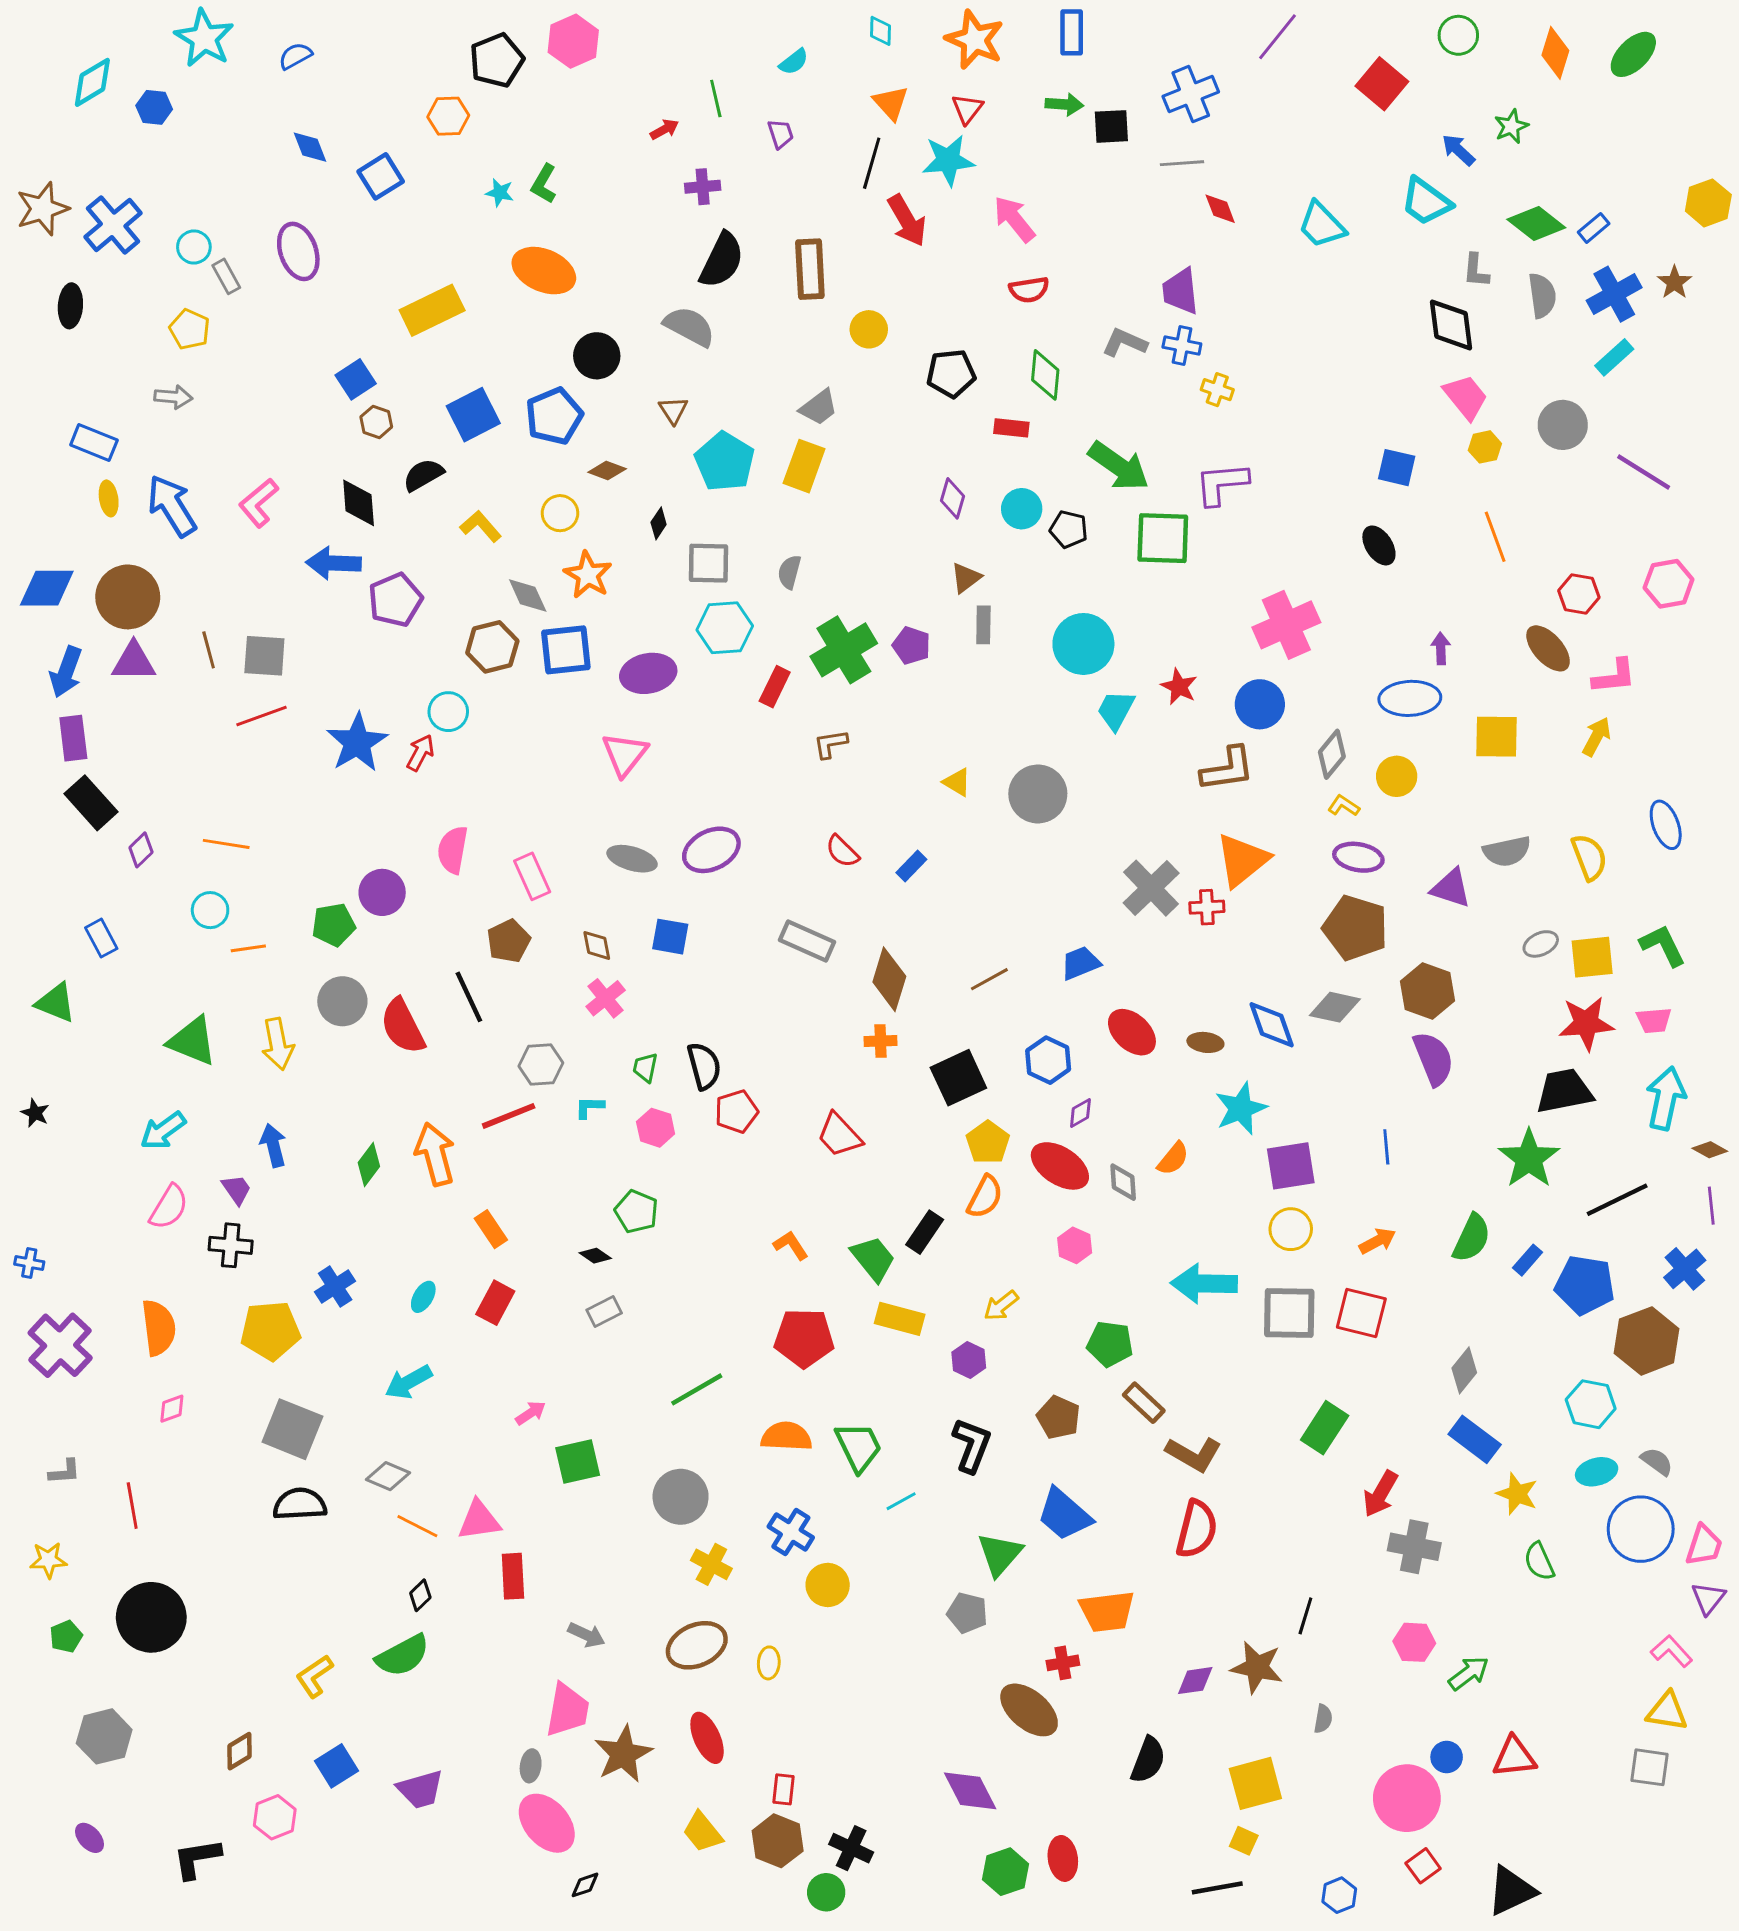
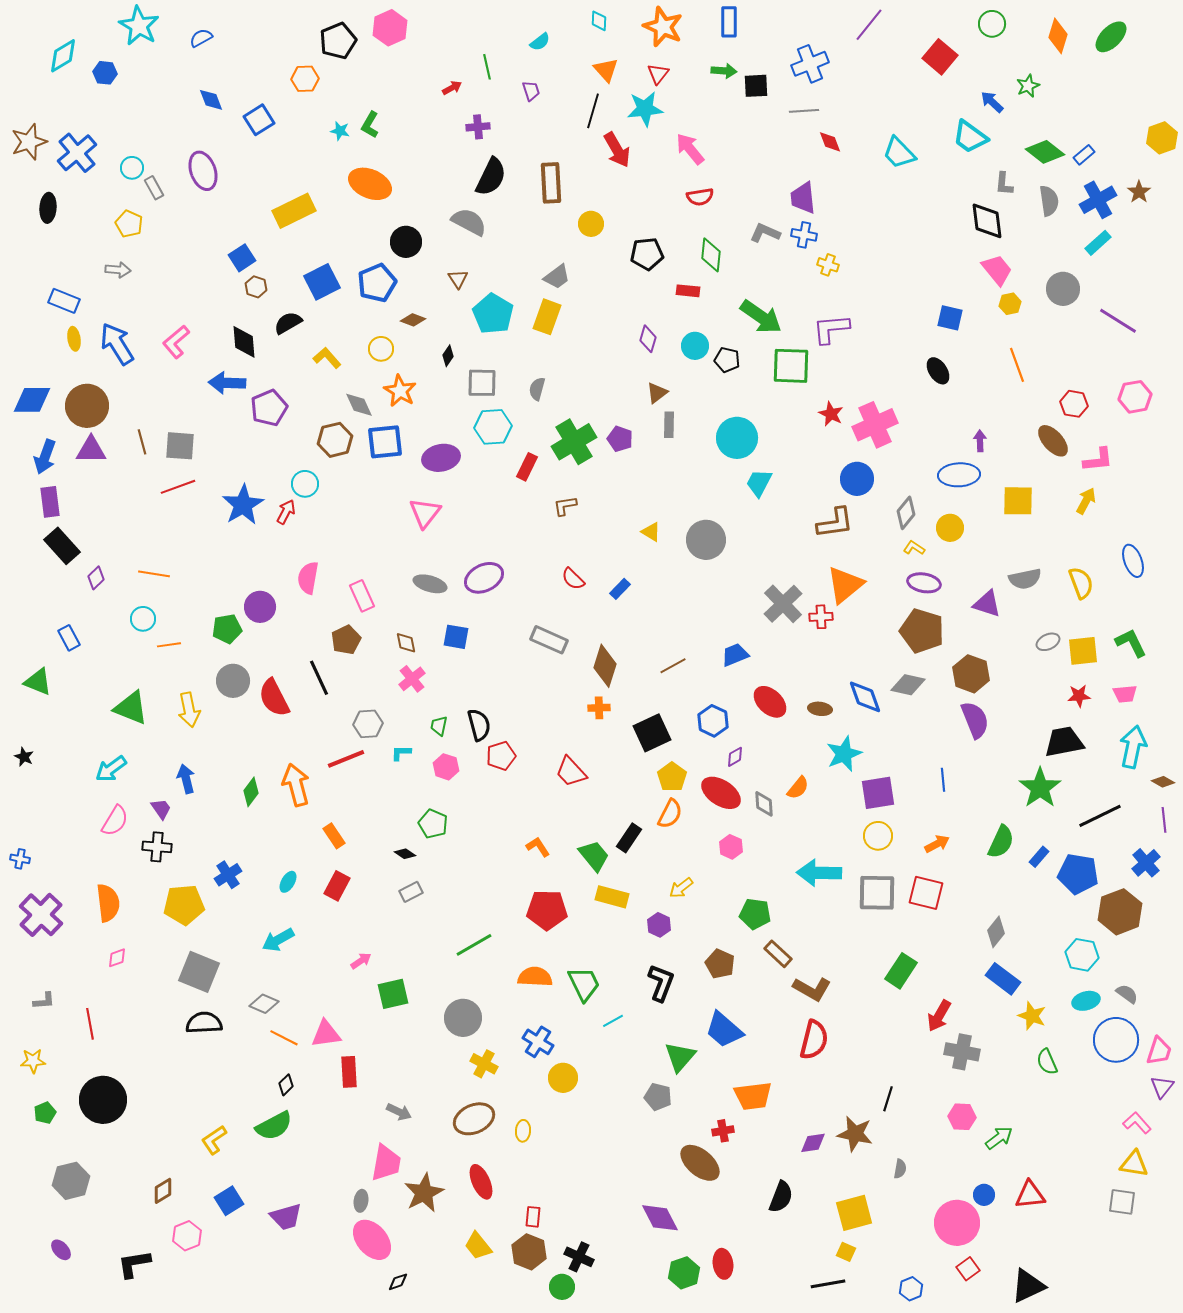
red star: (1179, 687) -> (831, 414), moved
red star: (1586, 1023) -> (1079, 696), size x0.6

